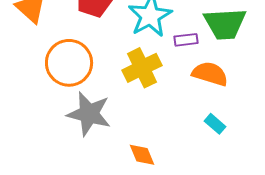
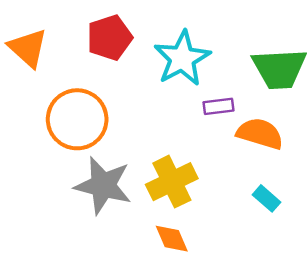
purple rectangle: (186, 40) -> (218, 106), moved
yellow cross: (142, 68) -> (172, 182), moved

